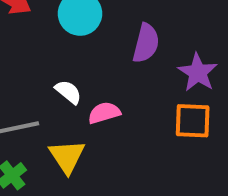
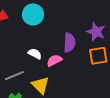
purple semicircle: (146, 43) -> (69, 43), moved

